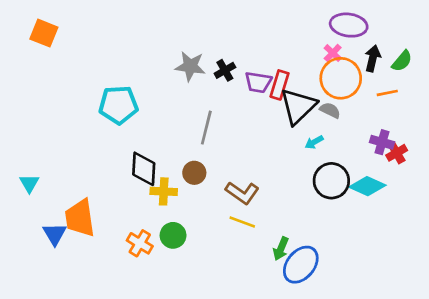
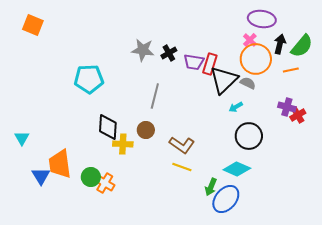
green semicircle: (402, 61) -> (302, 46), size x1.4
cyan diamond: (367, 186) -> (237, 169), moved
green circle: (173, 235) -> (91, 177), moved

